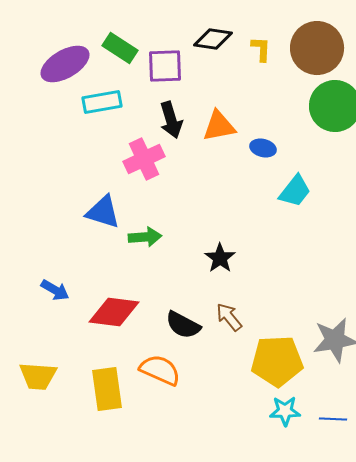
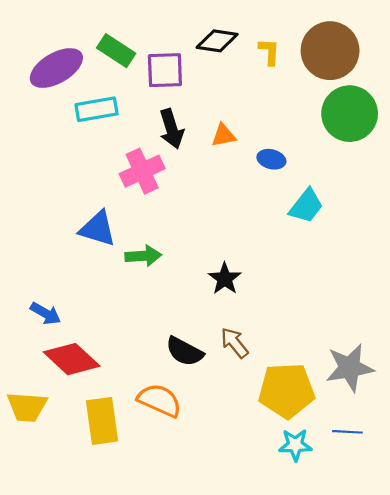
orange triangle: (219, 126) -> (224, 135), size x0.7
red diamond: (114, 312) -> (72, 359), moved, turned 36
blue line: (333, 419) -> (347, 432), moved

